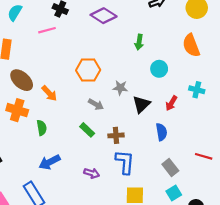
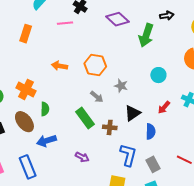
green arrow: (139, 42) -> (146, 35), moved, size x1.6
brown ellipse: (22, 80) -> (24, 122), moved
orange arrow: (49, 93) -> (60, 66), moved, turned 133
black triangle: (141, 104) -> (133, 113), moved
green rectangle: (87, 130) -> (85, 118), size x1.5
blue L-shape: (125, 162) -> (128, 155), moved

